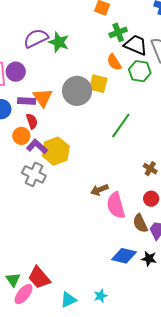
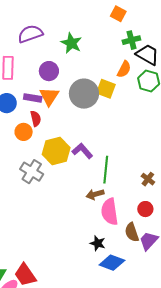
purple semicircle: (36, 38) -> (30, 34), moved
orange semicircle: (114, 62) -> (124, 69), turned -126
purple circle: (16, 72) -> (49, 71), moved
green line: (121, 125) -> (106, 170), moved, turned -36
purple L-shape: (37, 146) -> (82, 151), moved
black star: (149, 259) -> (98, 243), moved

